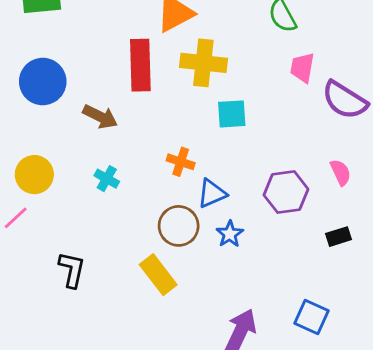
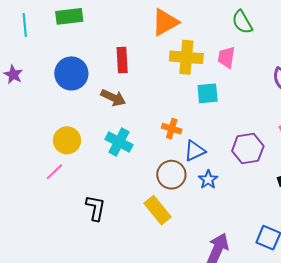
red rectangle: (140, 65) -> (122, 60), moved, size x0.7
pink trapezoid: (302, 68) -> (226, 57), moved
cyan cross: (107, 179) -> (119, 142), size x1.5

